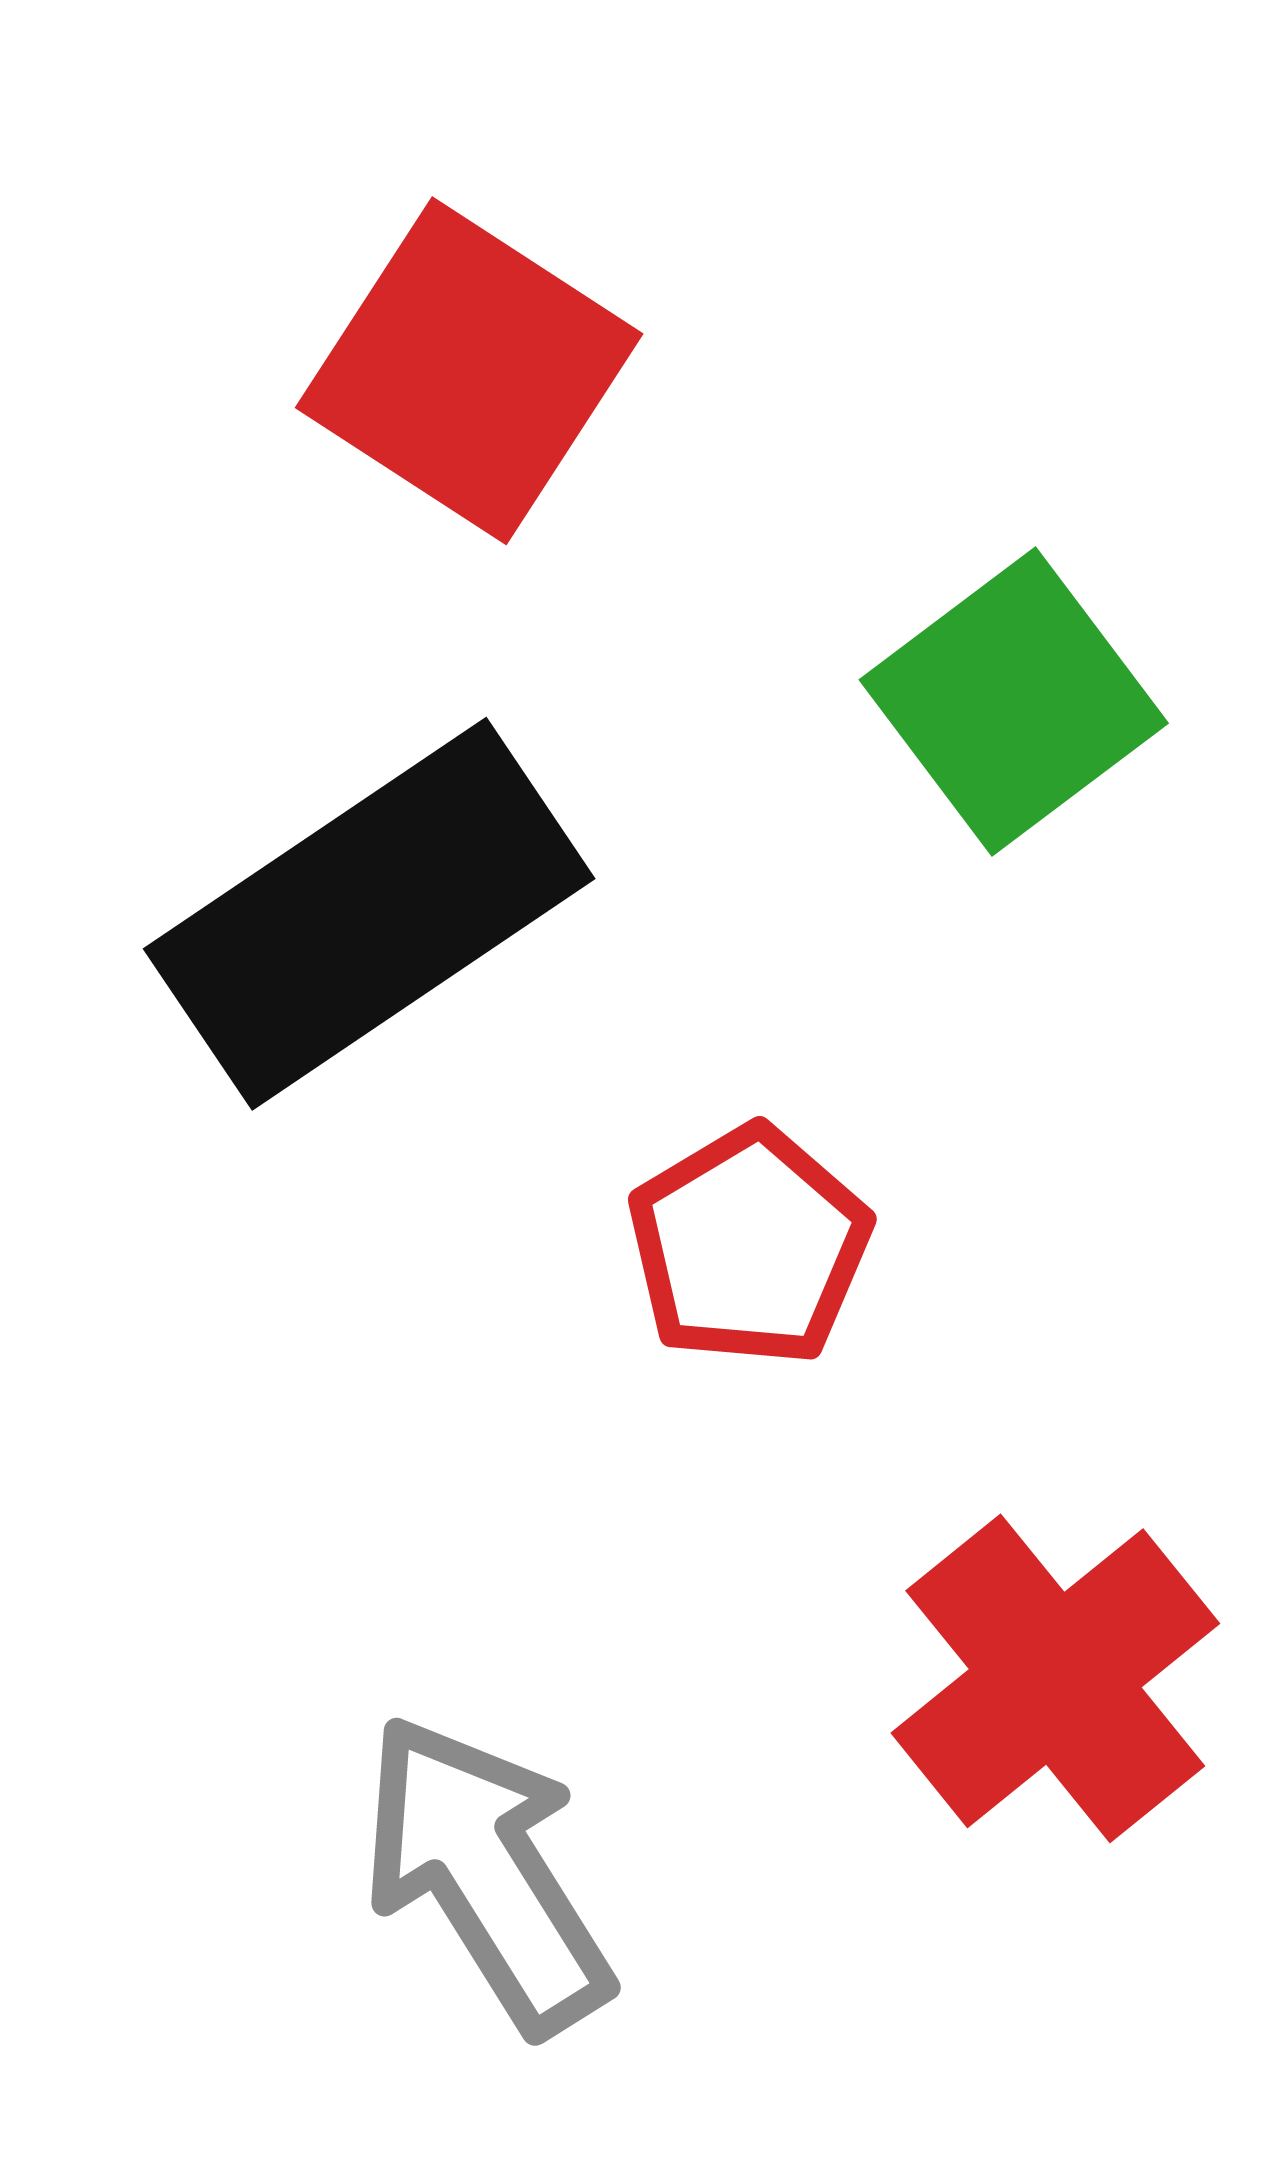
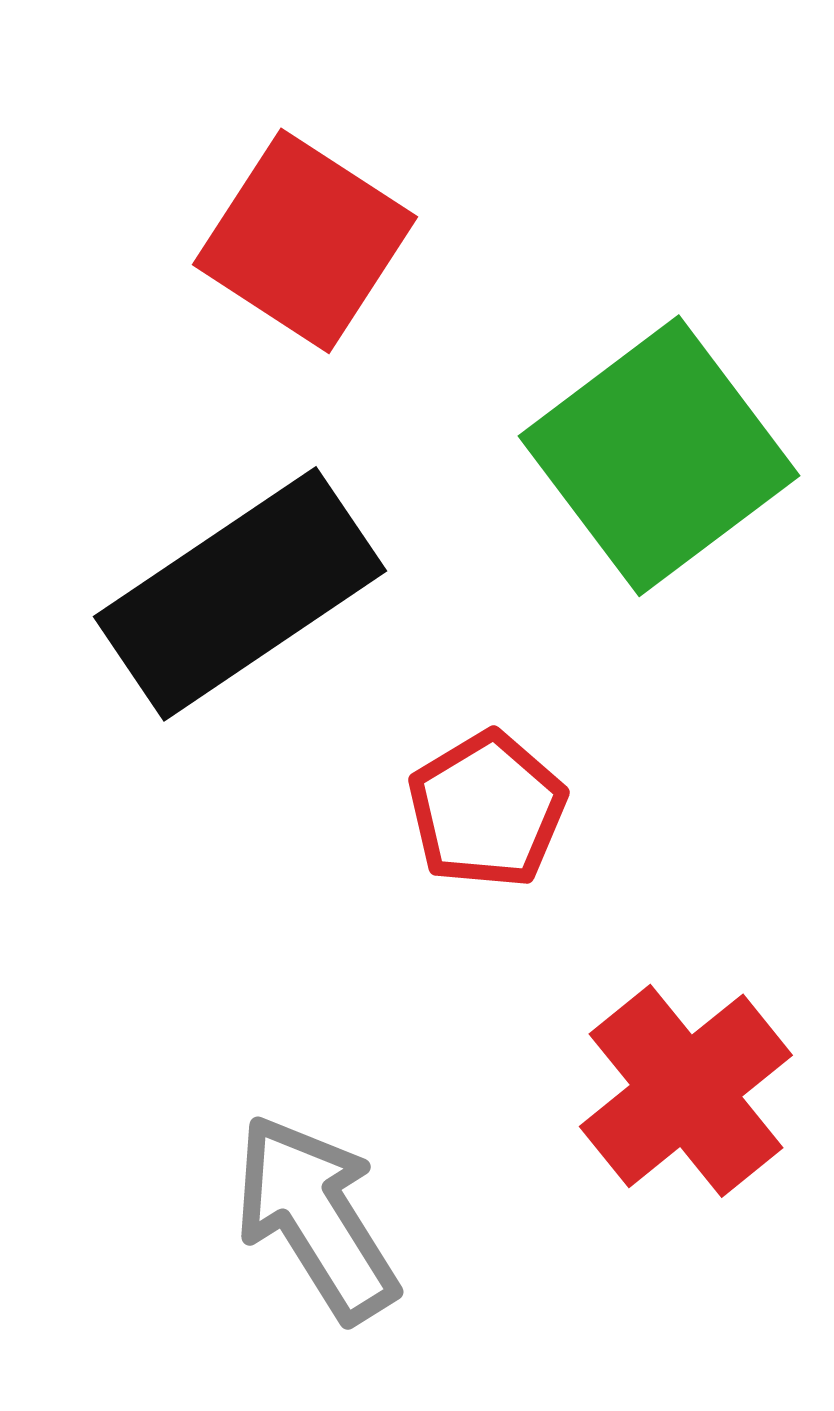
green square: (1014, 701) -> (659, 456), size x1.4

